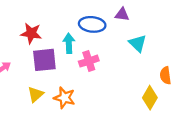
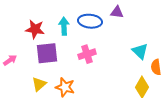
cyan arrow: (69, 43) -> (64, 26), moved
cyan triangle: (138, 43) -> (140, 51), moved

